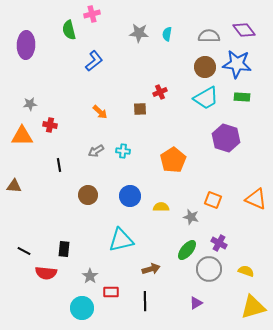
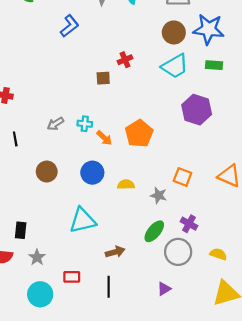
blue L-shape: (94, 61) -> (70, 26), moved
orange arrow: (100, 112) -> (104, 138), moved
gray star: (90, 276) -> (37, 257), moved

